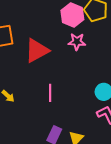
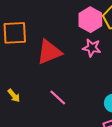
pink line: (50, 93) -> (58, 98), turned -54

